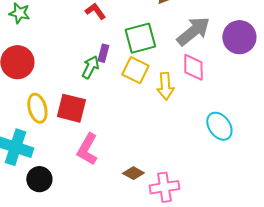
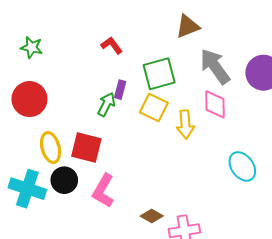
gray arrow: (193, 31) -> (215, 66), turned -87
black circle: (39, 179) -> (64, 180), moved

